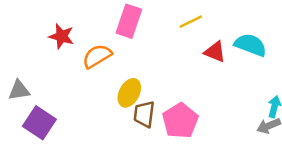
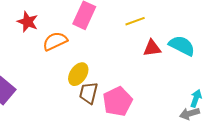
red triangle: (215, 52) -> (152, 48), turned -36

